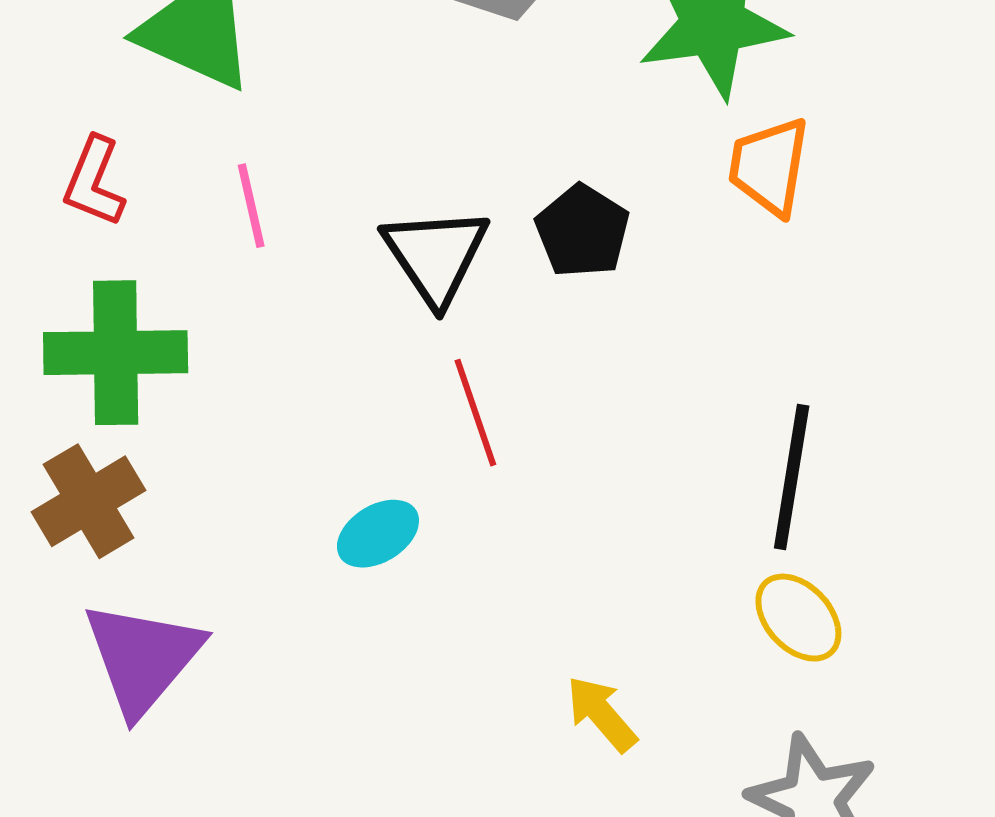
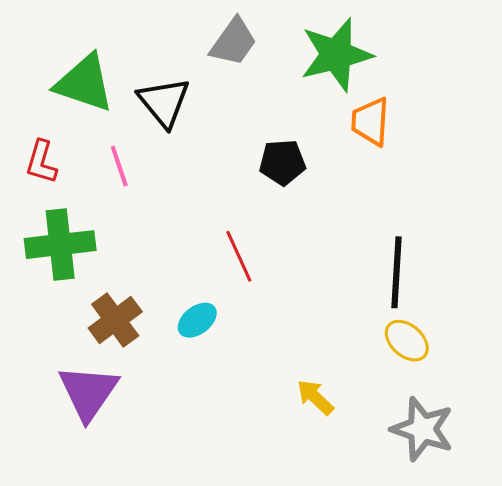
black pentagon: (582, 231) -> (282, 162), turned -30
black triangle: (436, 256) -> (164, 102), moved
brown cross: (89, 501) -> (115, 320), moved

